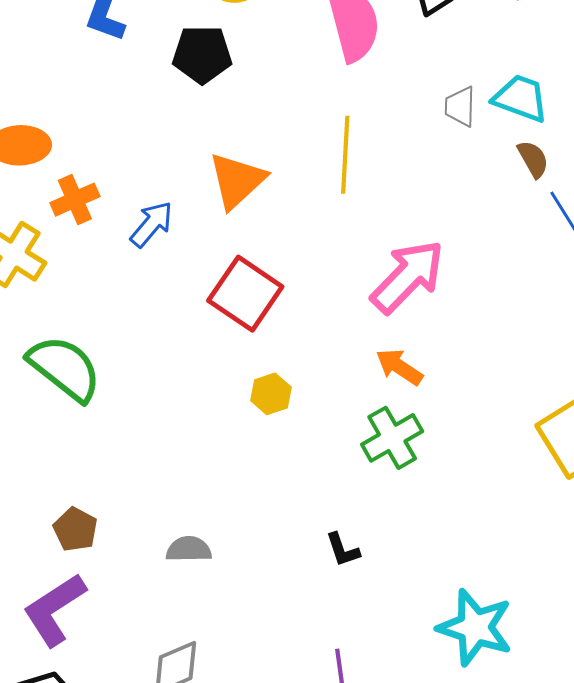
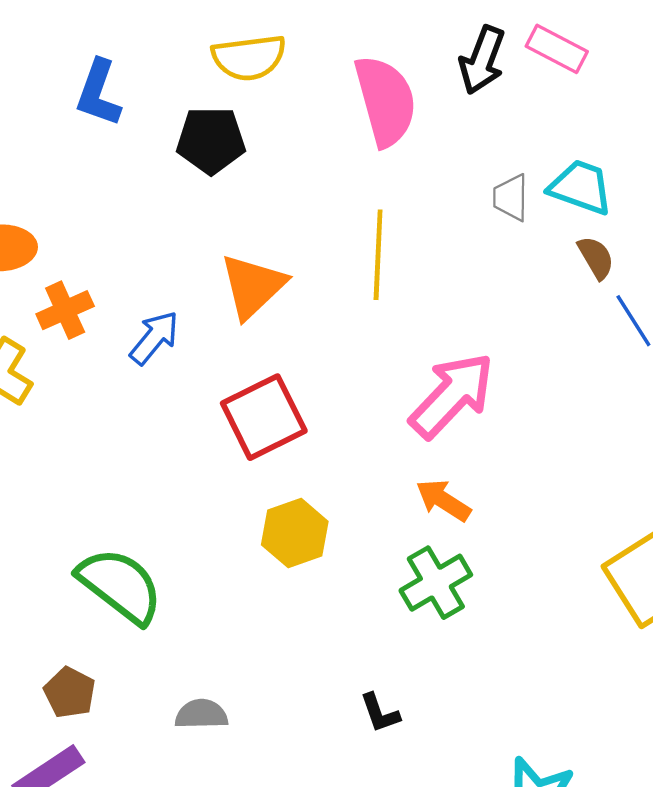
red square: (245, 294) -> (264, 417), turned 30
green semicircle: (65, 368) -> (120, 585), moved
yellow hexagon: (271, 394) -> (295, 533), size x1.4

